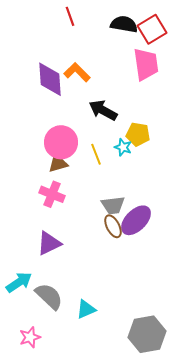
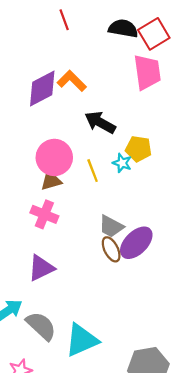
purple diamond: (50, 79) -> (42, 89), turned 66
gray trapezoid: (113, 205) -> (111, 226), turned 35
cyan triangle: (86, 309) -> (82, 340), size x1.6

